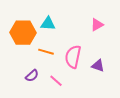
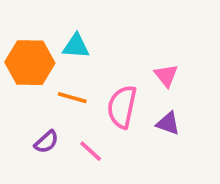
pink triangle: (97, 25) -> (166, 76), moved, turned -40

